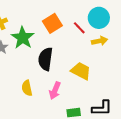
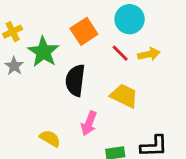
cyan circle: (99, 18) -> (130, 19), moved
red line: (79, 28) -> (120, 53), moved
yellow semicircle: (27, 88) -> (50, 138), moved, turned 133

